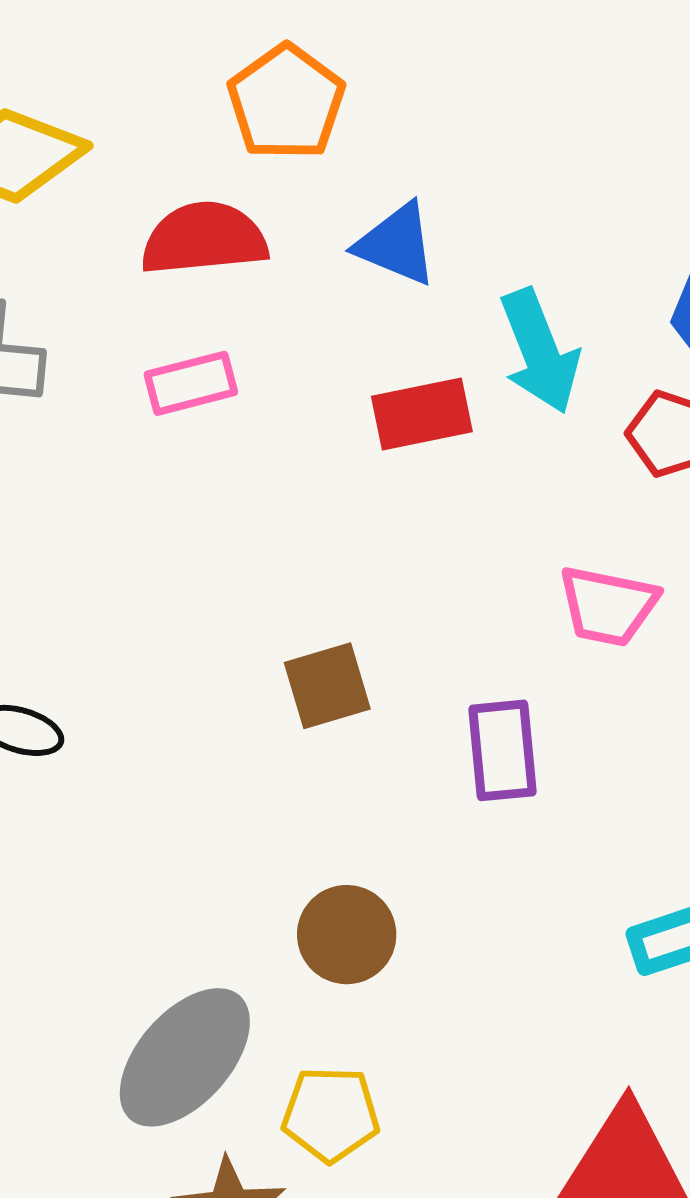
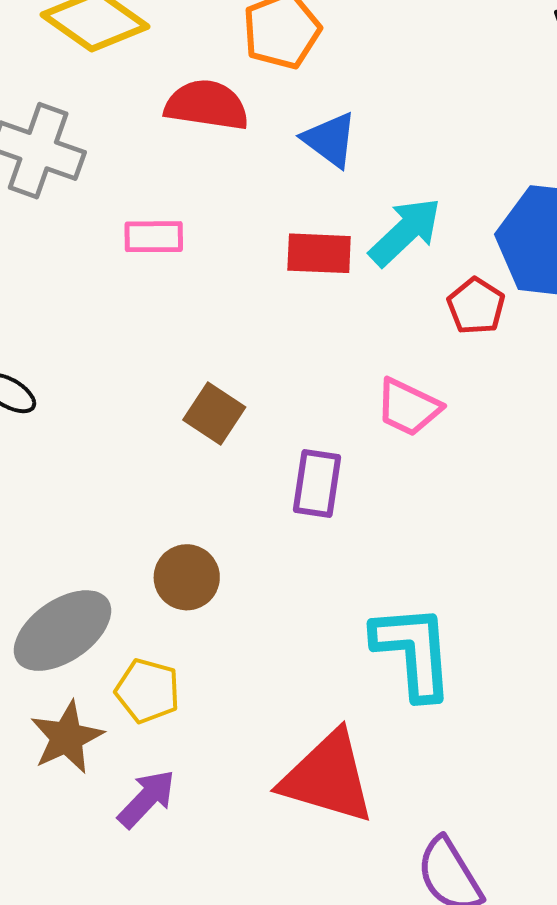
cyan arrow: (540, 351) -> (405, 232), turned -126
pink rectangle: (191, 383) -> (154, 237), moved
brown square: (327, 686) -> (214, 414), turned 36

